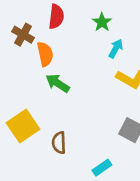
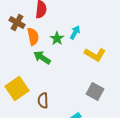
green star: (102, 22) -> (57, 38), moved
cyan arrow: (116, 48) -> (75, 32), moved

